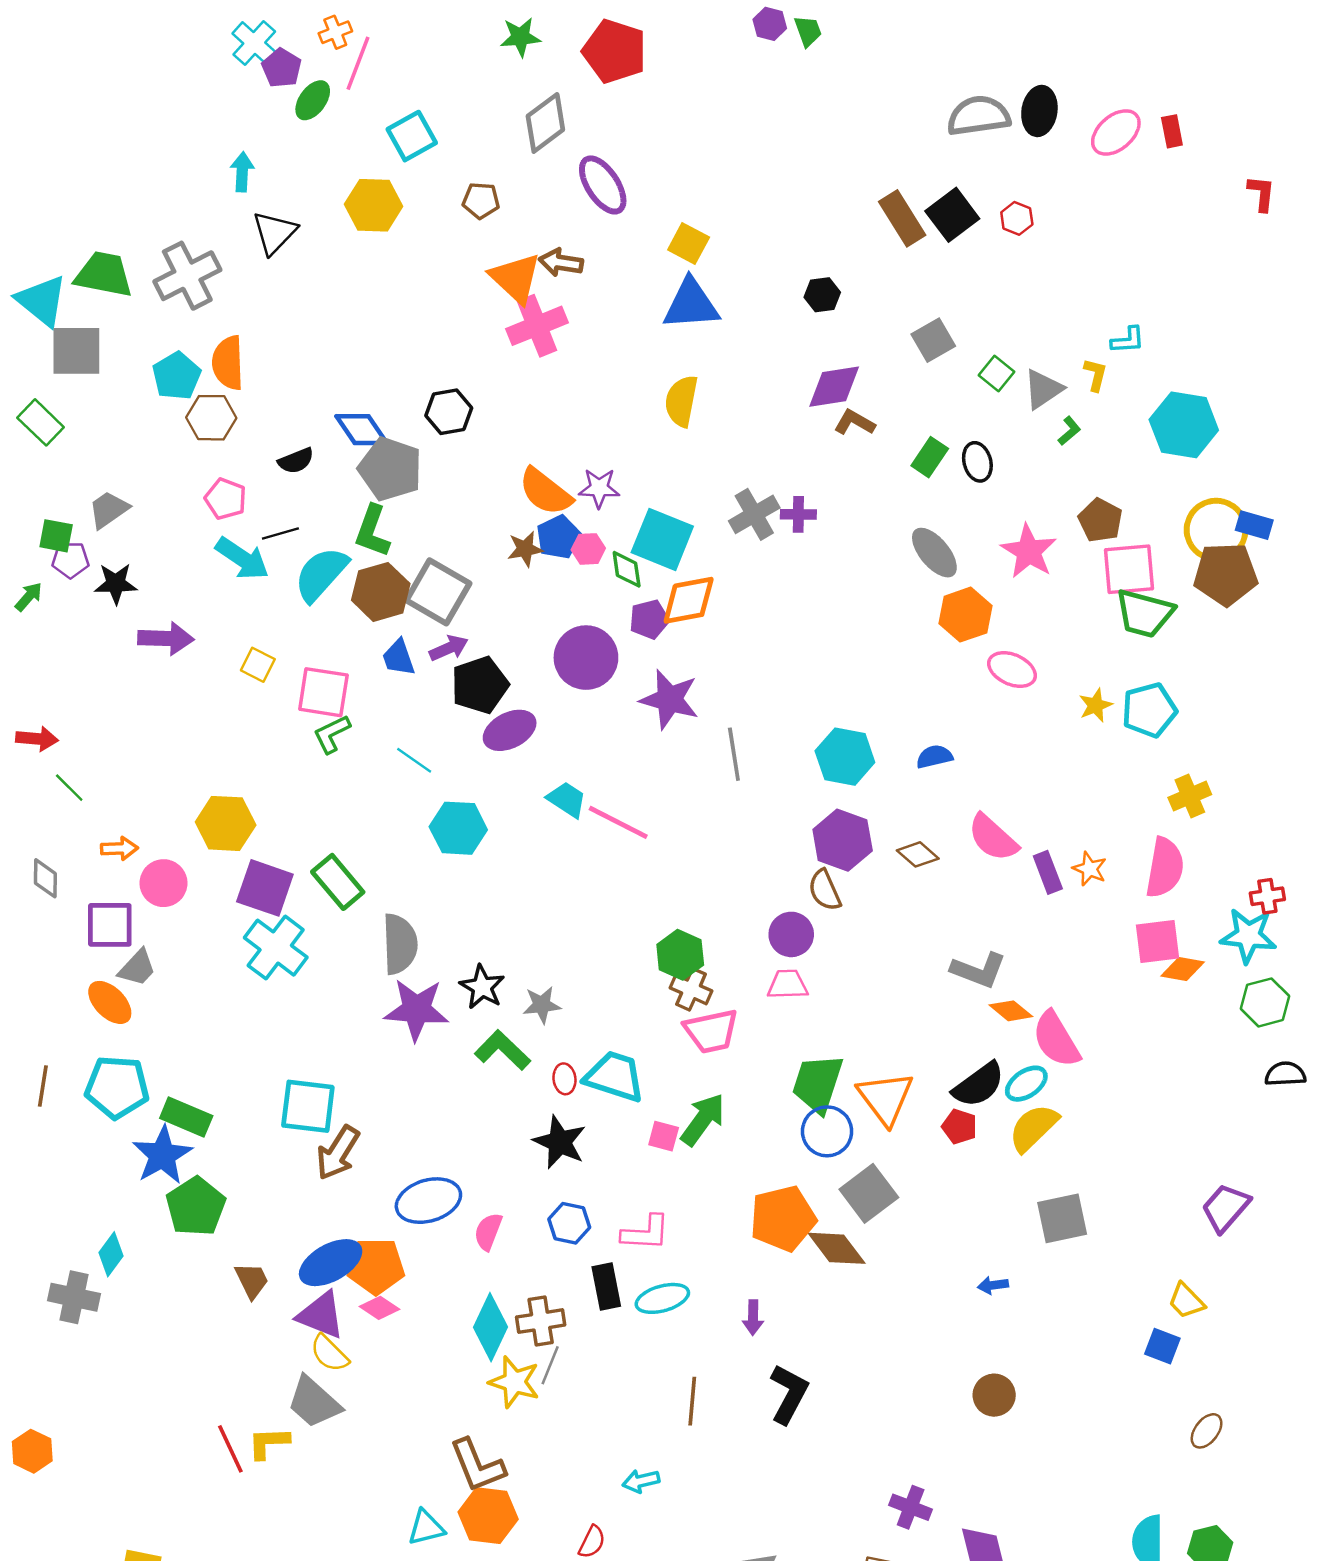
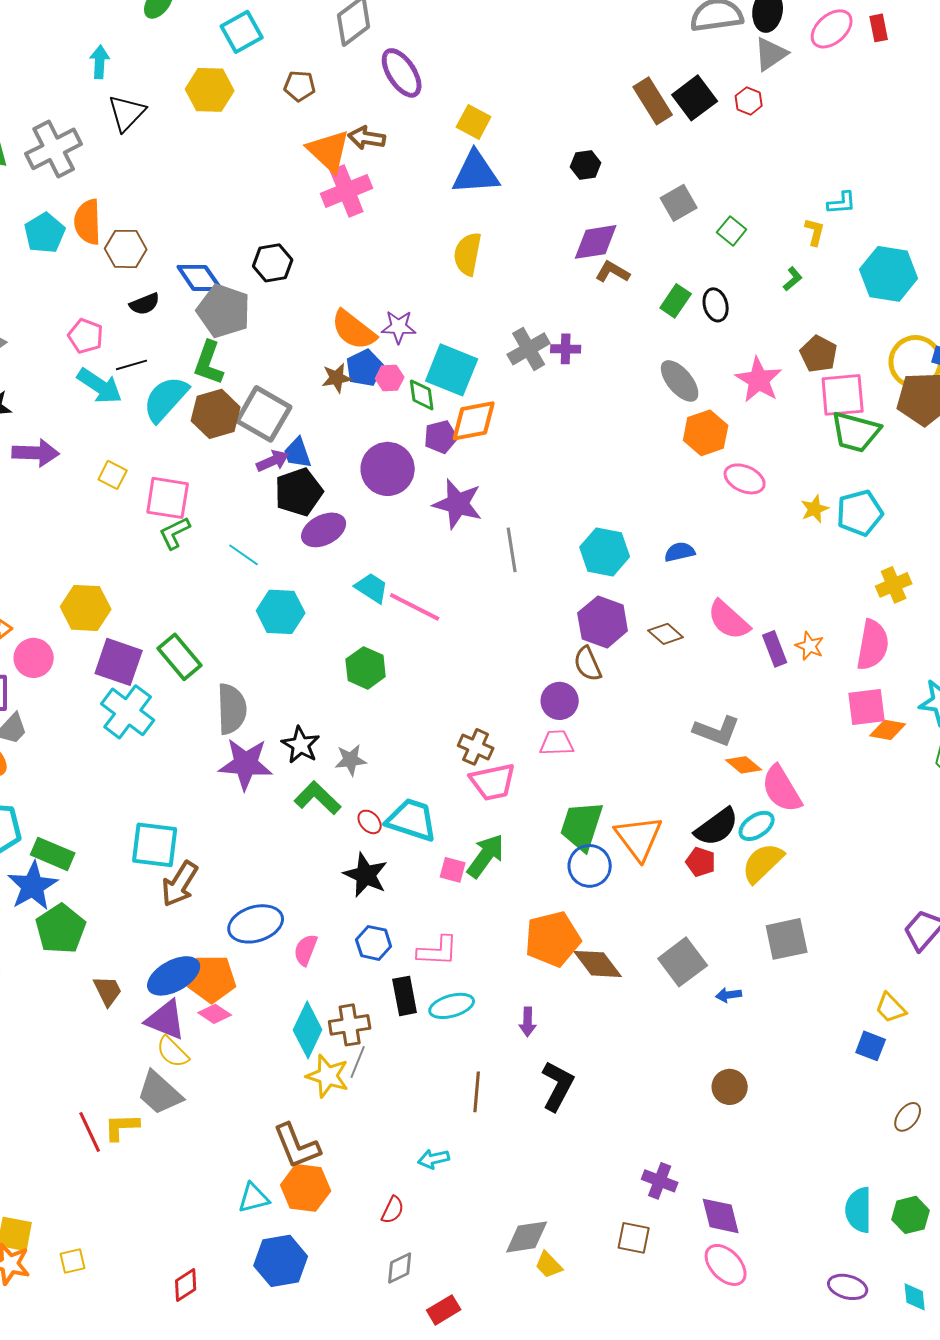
gray triangle: (1043, 389) -> (771, 54), moved
brown hexagon: (211, 418) -> (126, 249), moved
blue trapezoid: (399, 658) -> (298, 453), moved
green hexagon: (680, 955) -> (366, 668), moved
red ellipse: (564, 1079) -> (370, 822), turned -35
gray square: (869, 1193) -> (683, 962), moved

